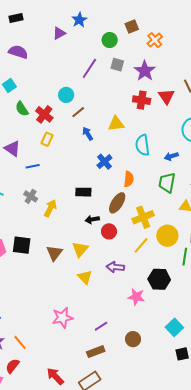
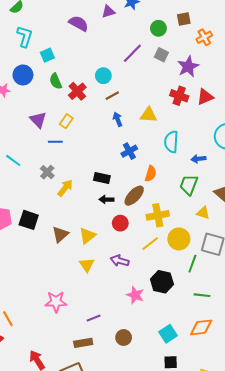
purple semicircle: (18, 52) -> (79, 23), moved
red triangle: (166, 96) -> (205, 97), turned 30
yellow rectangle: (47, 139) -> (66, 121), moved
black arrow: (92, 220) -> (107, 199), moved

